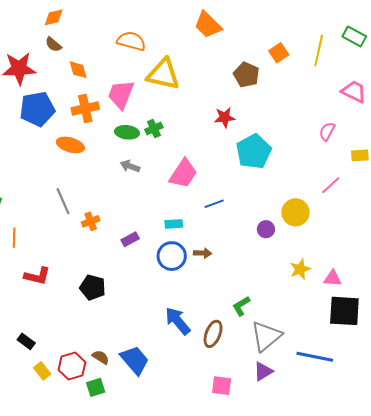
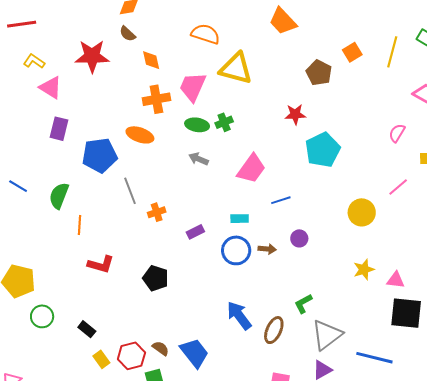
blue pentagon: (37, 109) -> (100, 155), moved
purple circle: (266, 229) -> (299, 238), moved

